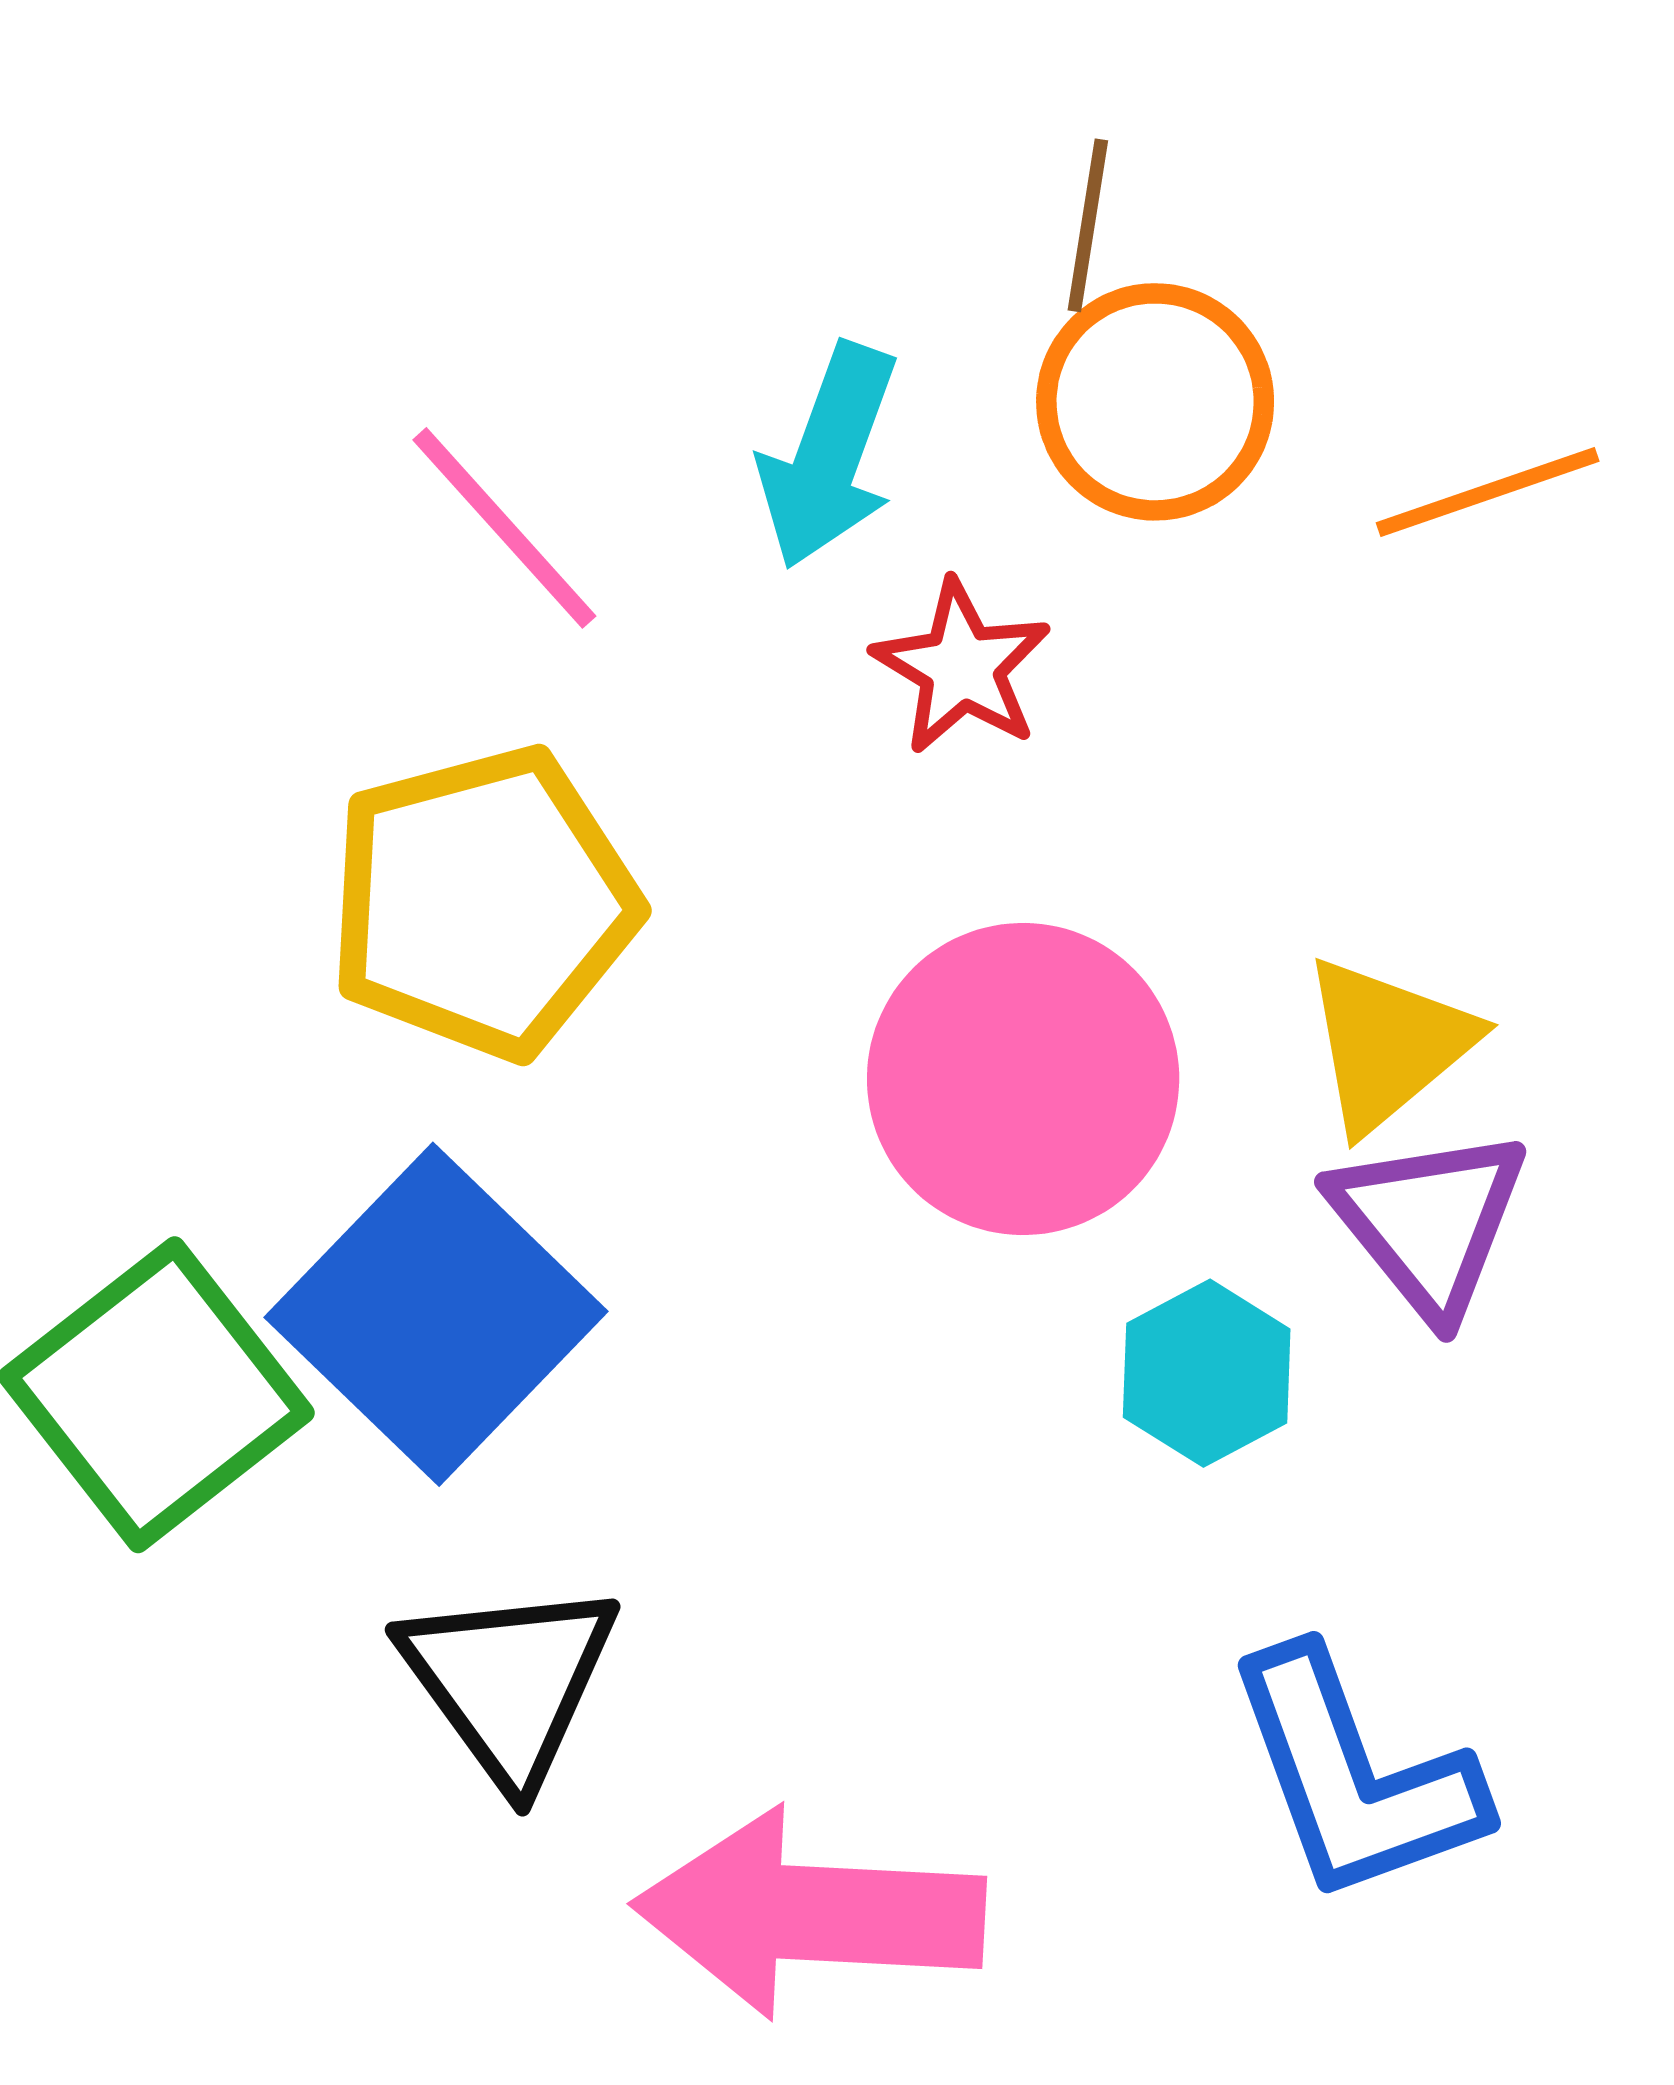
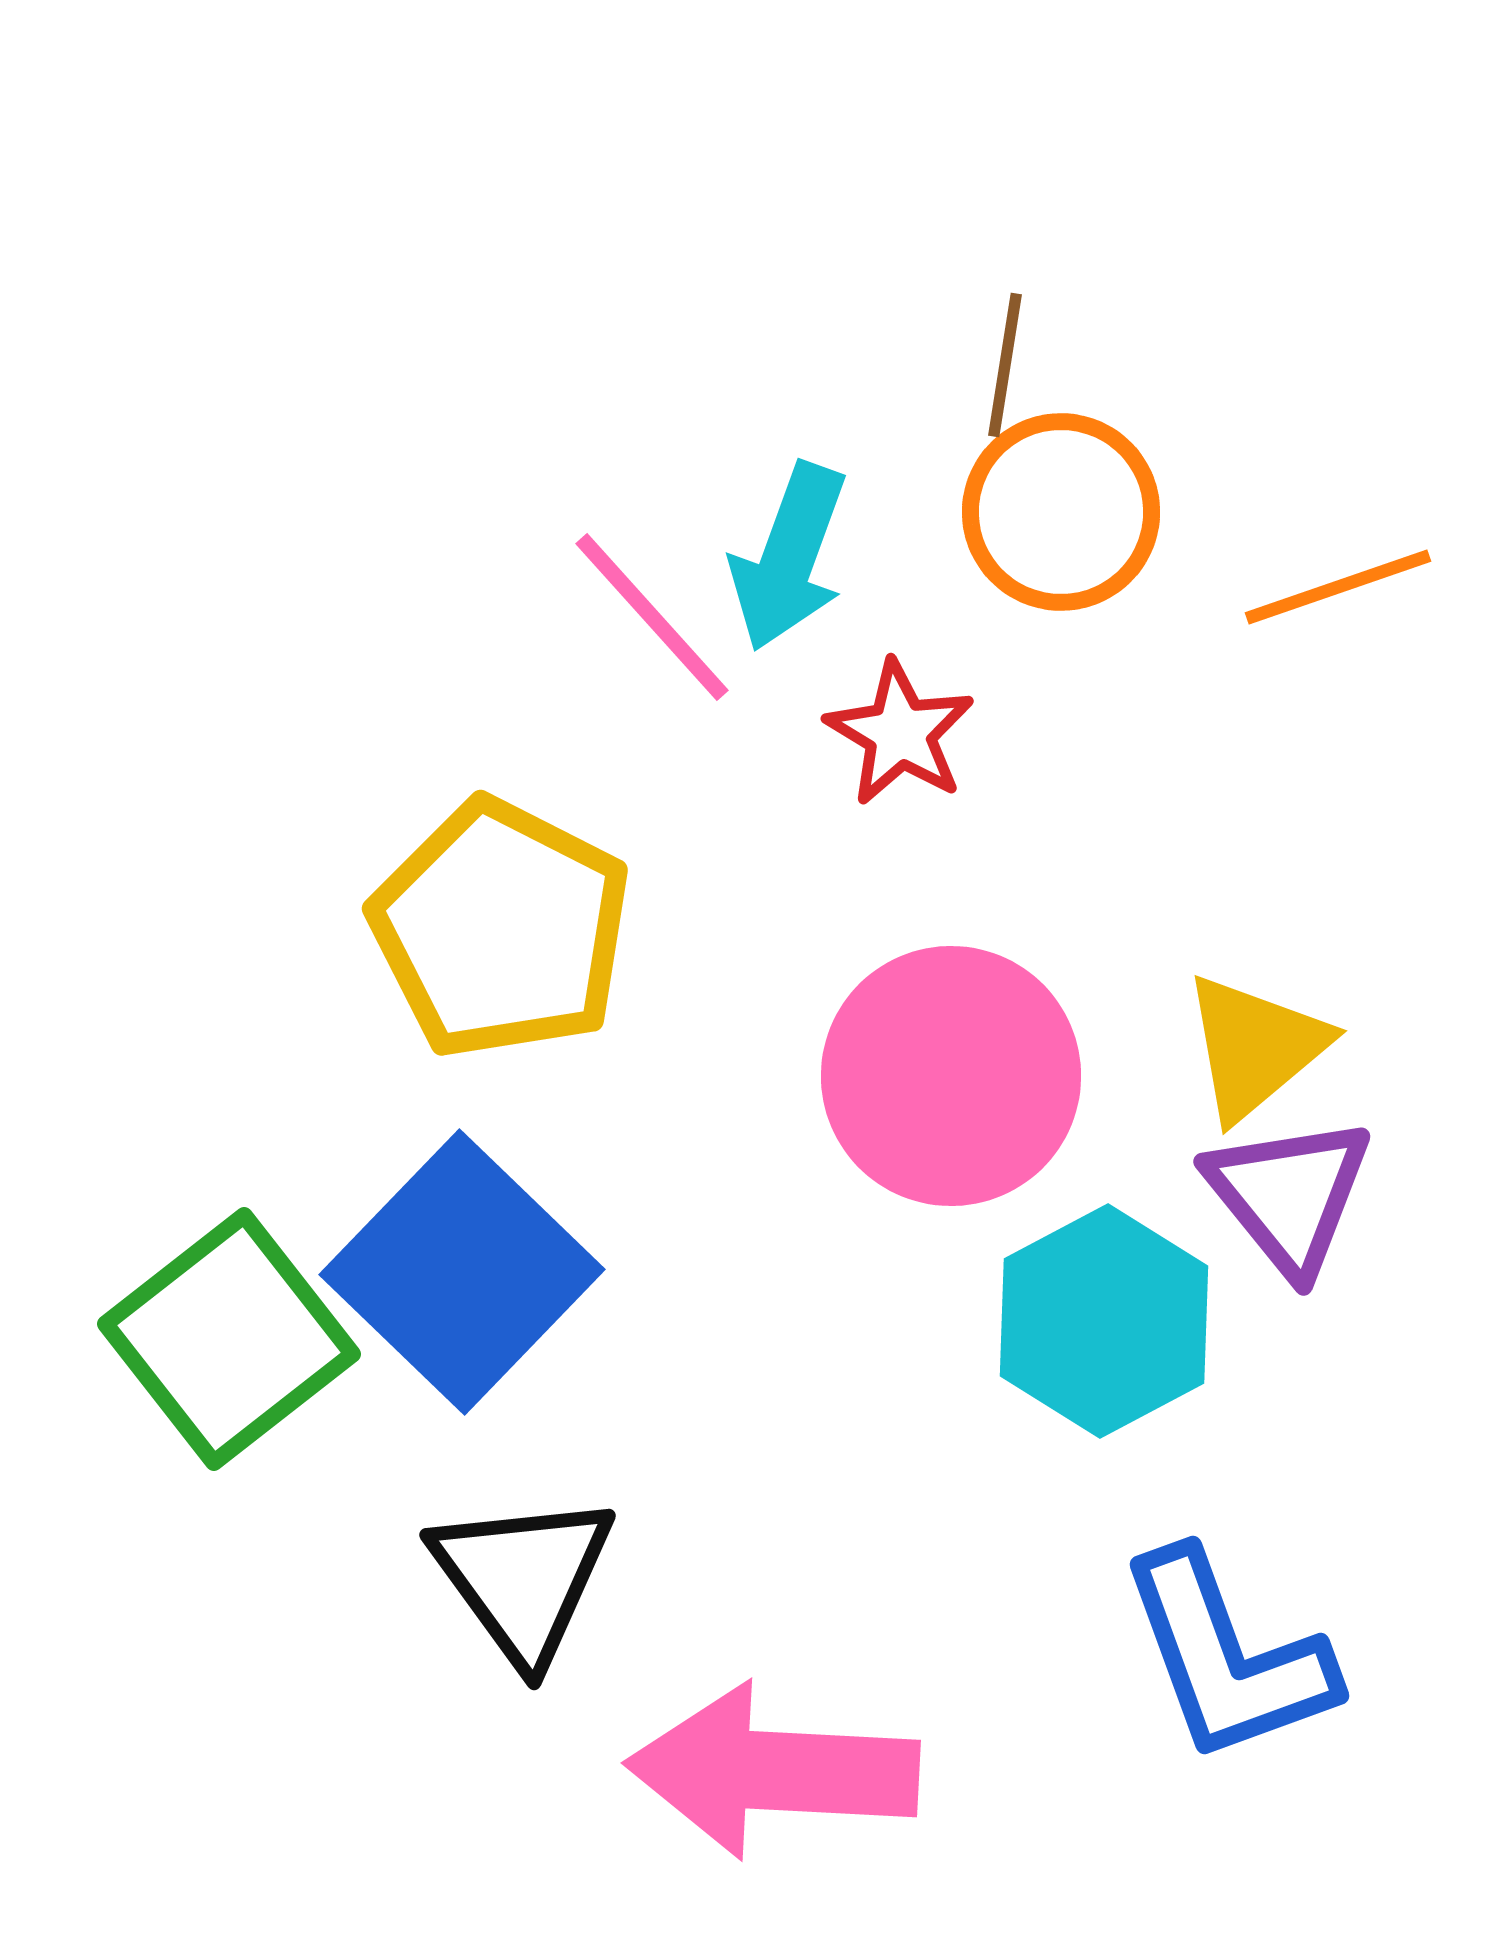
pink line: (504, 528) -> (652, 617), moved
yellow pentagon: (483, 902) -> (501, 929), turned -30
cyan hexagon: (1207, 1373) -> (1104, 1321), size x1.5

